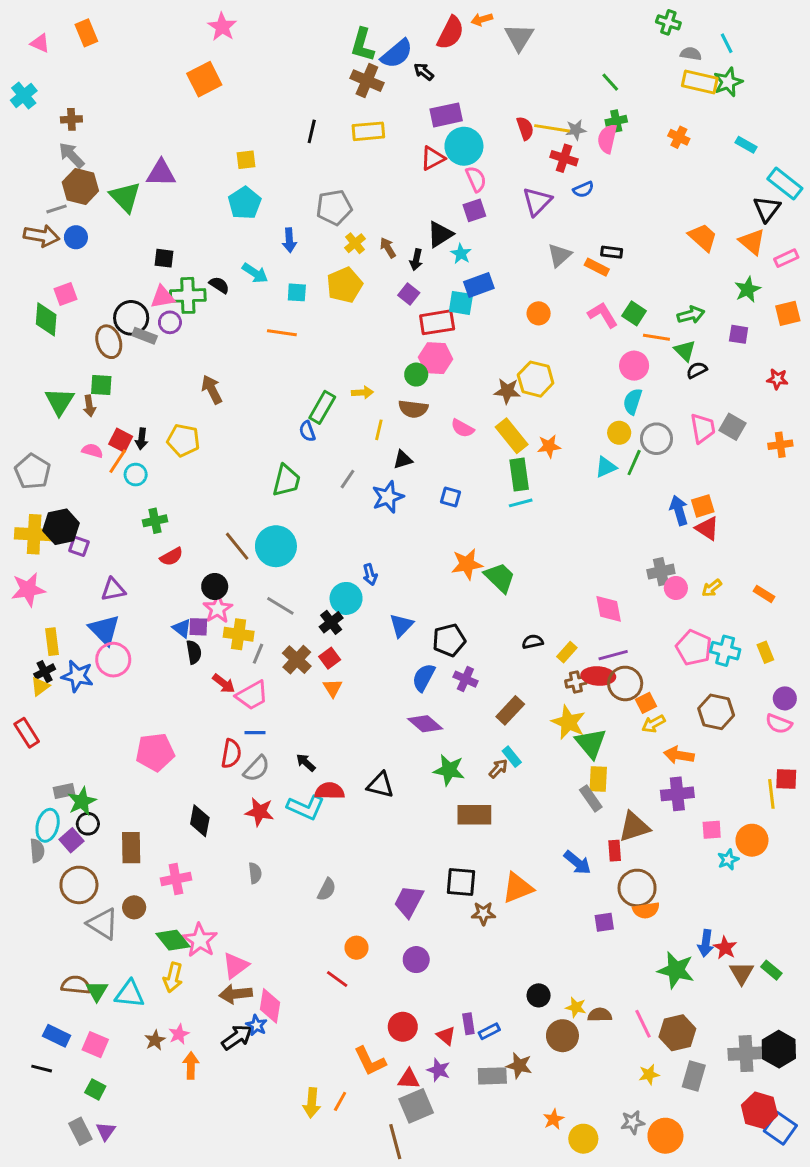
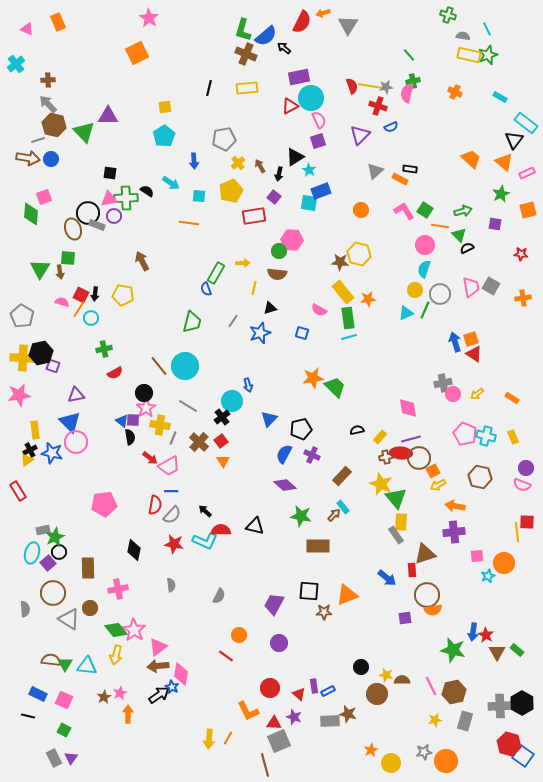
red rectangle: (437, 322) -> (254, 216), moved
pink semicircle: (462, 428) -> (319, 310), moved
gray semicircle: (37, 851) -> (25, 609), moved

